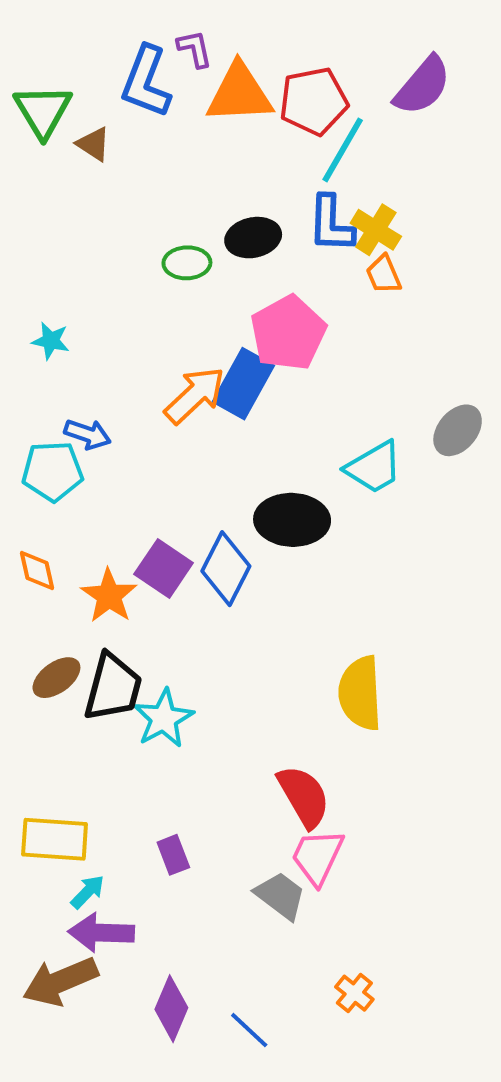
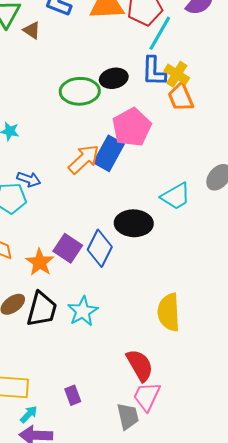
green ellipse: (187, 263) -> (80, 91), size x1.6
orange trapezoid: (384, 275) -> (181, 97), size x1.4
cyan star: (164, 718) -> (83, 311), moved
gray trapezoid: (280, 896) -> (128, 416), turned 40

